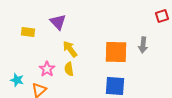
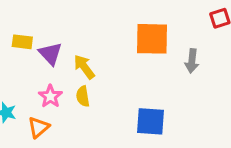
purple triangle: (58, 22) -> (50, 54), moved
orange square: (116, 52) -> (152, 39), moved

